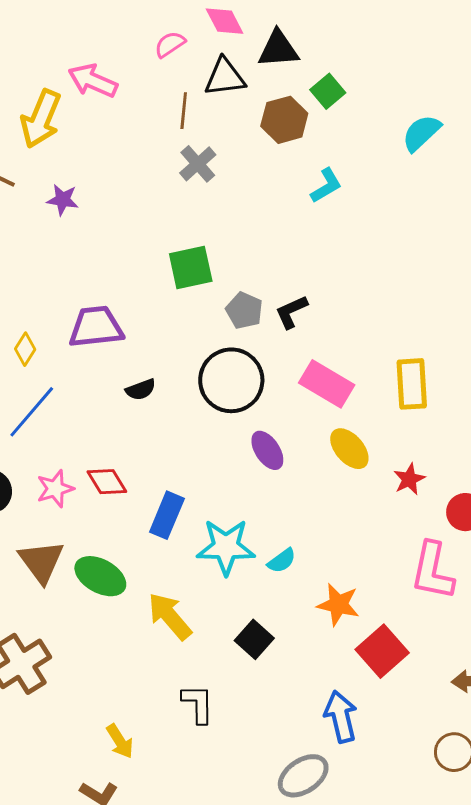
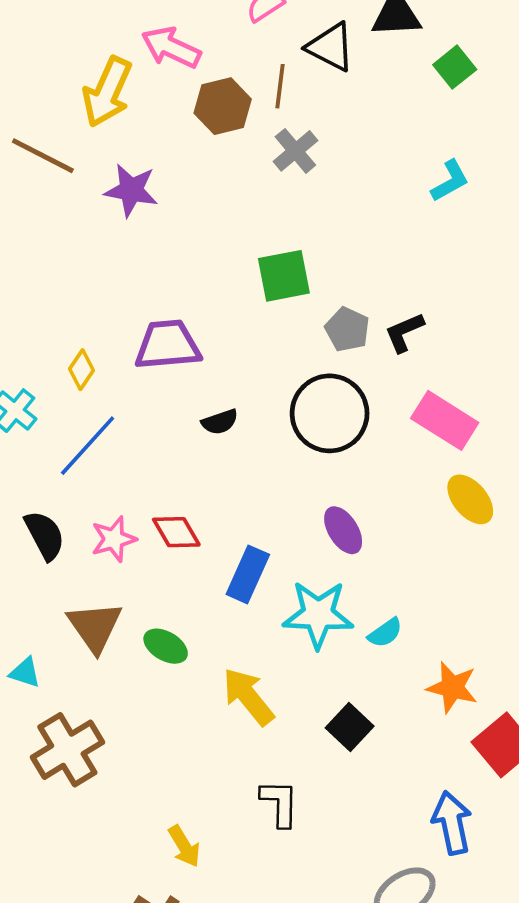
black triangle: (225, 77) -> (331, 47), turned 33
brown hexagon: (284, 120) -> (223, 106), moved
purple star: (63, 200) -> (131, 190), size x1.4
purple ellipse: (267, 450) -> (343, 530), moved
green ellipse: (100, 576) -> (166, 646), size x0.7

